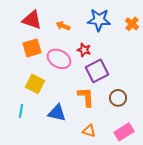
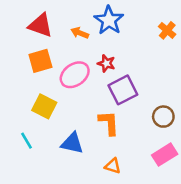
blue star: (99, 20) -> (109, 20), moved, turned 30
pink ellipse: (59, 59) -> (75, 75), turned -65
brown circle: (118, 98) -> (163, 117), moved
cyan line: (21, 111) -> (27, 141), turned -40
pink rectangle: (124, 132) -> (165, 155), moved

